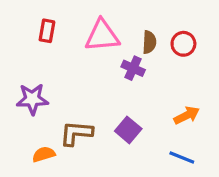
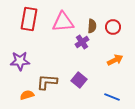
red rectangle: (47, 31) -> (29, 19), size x1.6
purple cross: (133, 68) -> (82, 42), turned 32
orange arrow: (187, 115) -> (115, 60), moved

